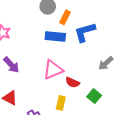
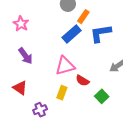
blue rectangle: (55, 37) -> (72, 34), turned -54
yellow rectangle: (61, 103) -> (62, 93), moved

